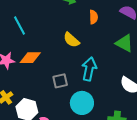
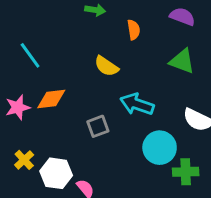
cyan arrow: (89, 69) -> (137, 104), turned -75
cyan circle: (82, 103) -> (160, 148), moved

